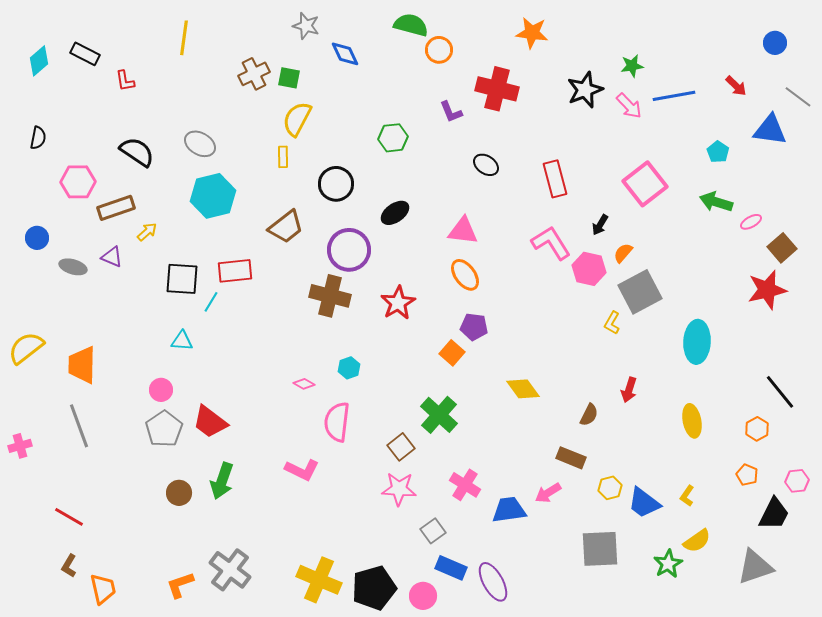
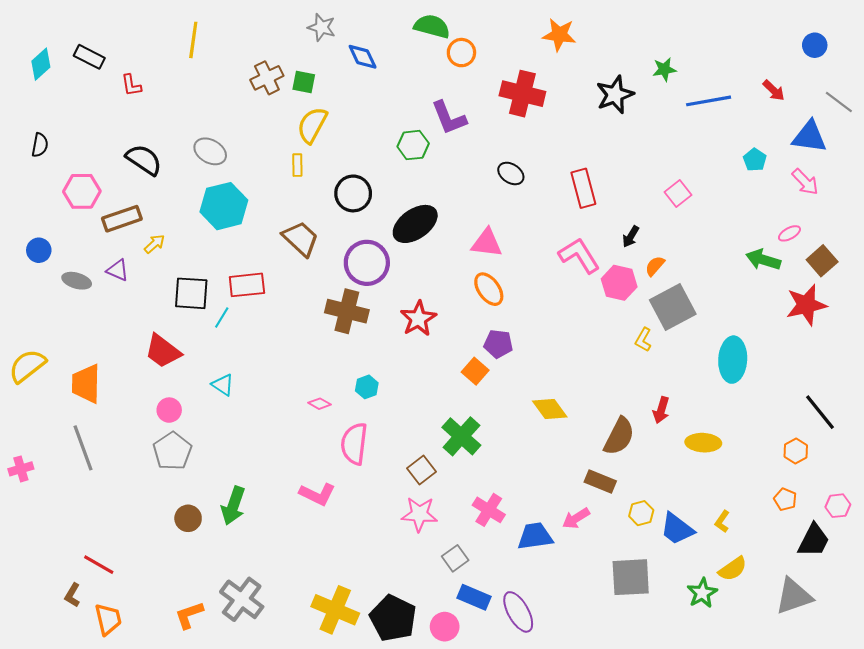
pink arrow: (629, 106) -> (805, 182), moved
purple L-shape: (451, 112) -> (449, 118), moved, size x1.5
pink square: (645, 184) -> (678, 193), size x0.6
green arrow: (716, 202) -> (763, 260), moved
black ellipse: (395, 213) -> (415, 224), size x1.5
brown trapezoid: (286, 227) -> (301, 239), turned -99
cyan triangle: (182, 341) -> (223, 385), moved, turned 30
brown semicircle: (589, 415) -> (619, 436), size x1.6
yellow ellipse: (692, 421) -> (703, 443), moved, turned -76
red trapezoid: (210, 422) -> (163, 351), moved
red line: (69, 517) -> (99, 565), moved
black pentagon: (374, 588) -> (393, 618), turned -30

